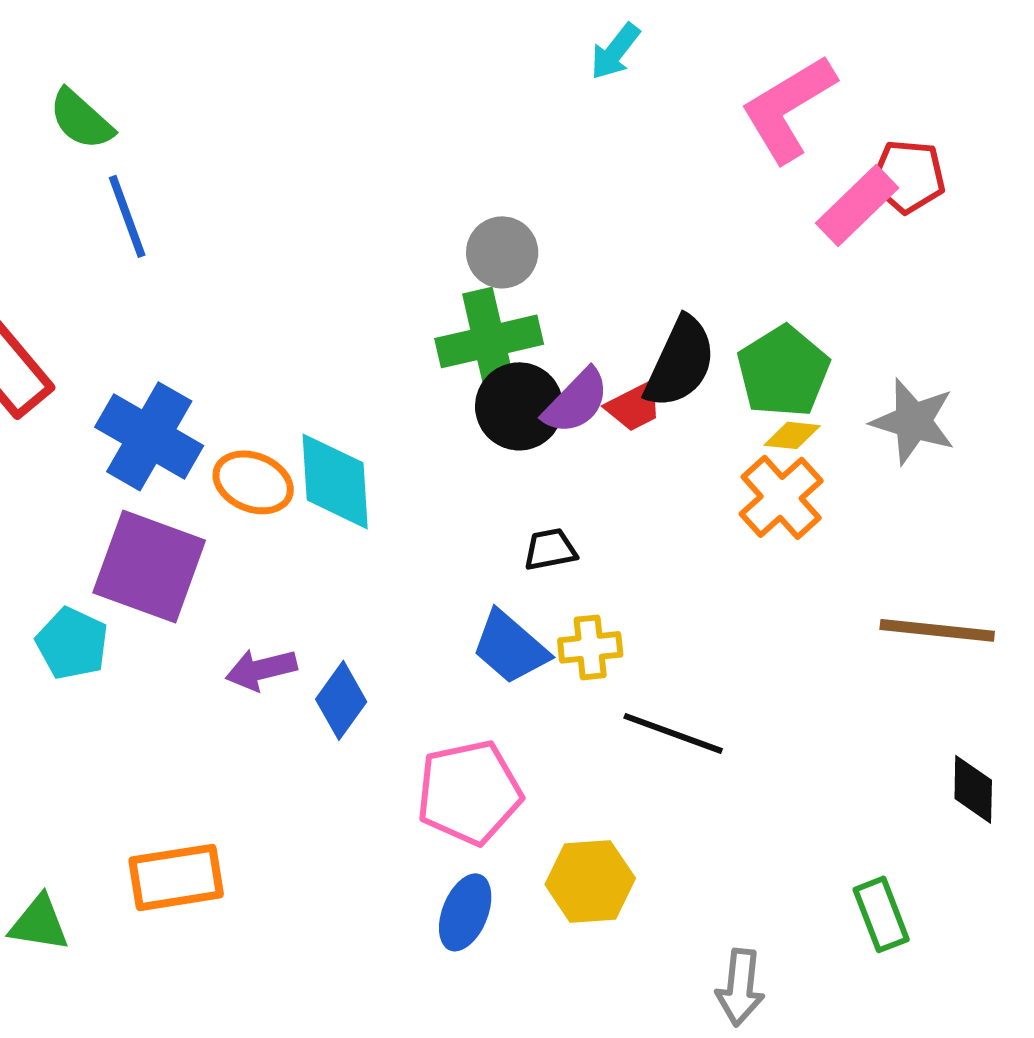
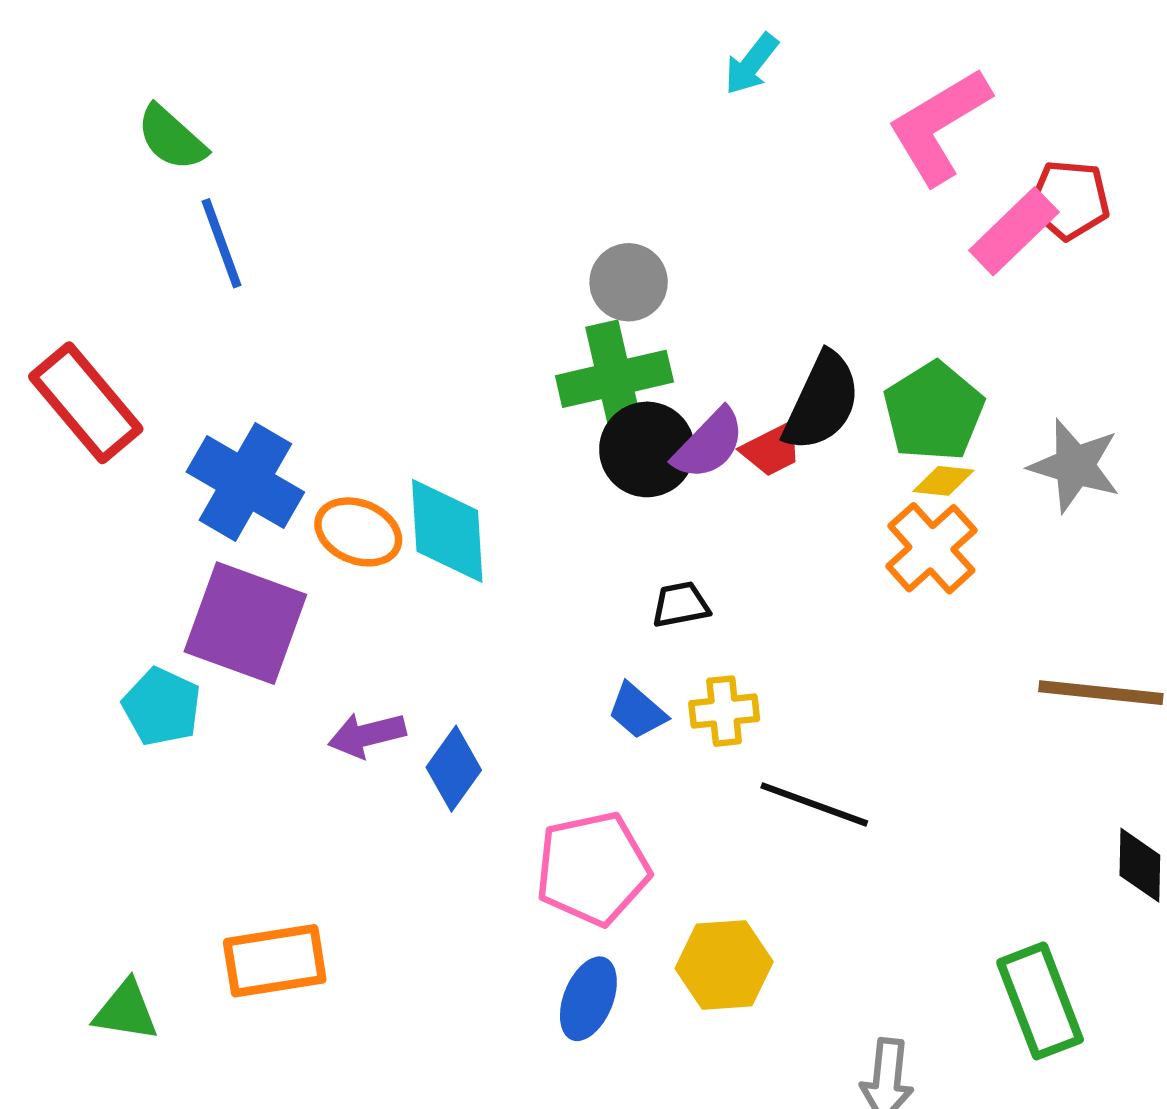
blue trapezoid: (510, 647) -> (637, 711), size x0.7
green rectangle: (881, 914) -> (1040, 1001), size x1.4

